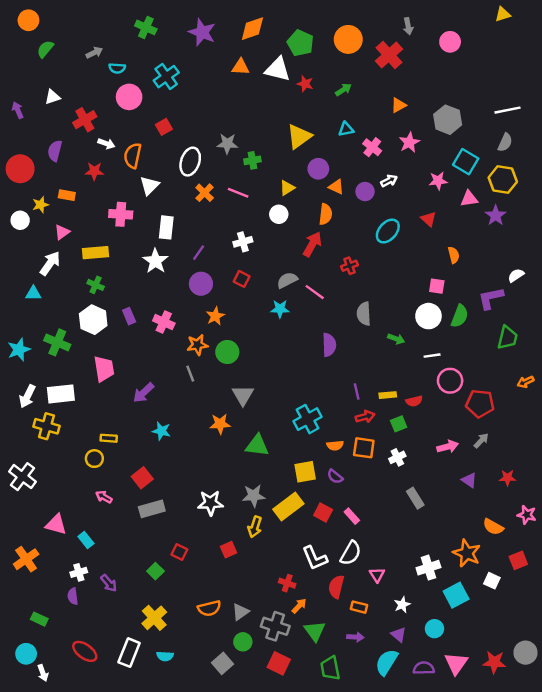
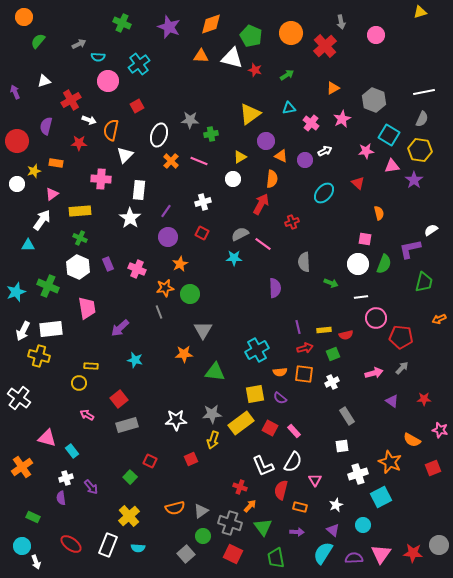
white square: (492, 581) -> (342, 446), moved, turned -32

